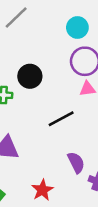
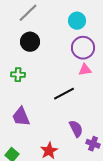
black circle: (30, 76) -> (30, 42), moved

